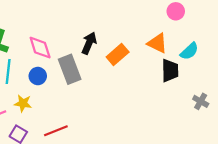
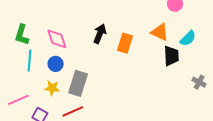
orange rectangle: (118, 55) -> (125, 43), turned -30
gray rectangle: (70, 69) -> (78, 83), moved, turned 40
yellow star: (23, 103) -> (52, 88), moved

